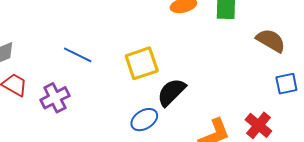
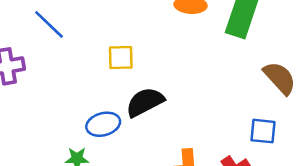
yellow square: (142, 63) -> (121, 58), size x0.7
blue square: (286, 84) -> (263, 131), moved

